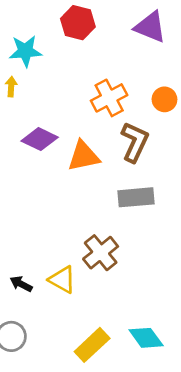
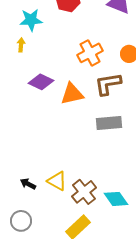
brown L-shape: (135, 142) -> (108, 84), turned -124
brown cross: (101, 253) -> (84, 192), moved
cyan diamond: (146, 338) -> (116, 199), moved

